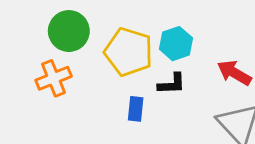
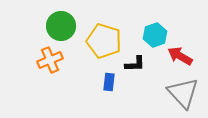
cyan hexagon: (176, 44) -> (155, 35), moved

